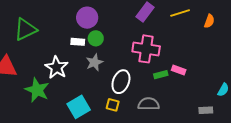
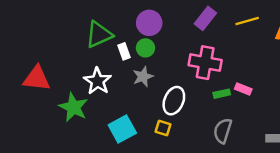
purple circle: (87, 18) -> (149, 23), moved
green triangle: (25, 29) -> (99, 35), moved
white rectangle: (78, 42) -> (124, 51), turned 64
gray semicircle: (149, 104) -> (223, 131), moved, turned -75

